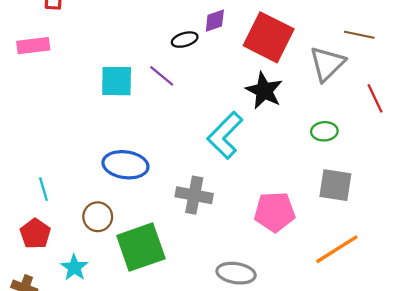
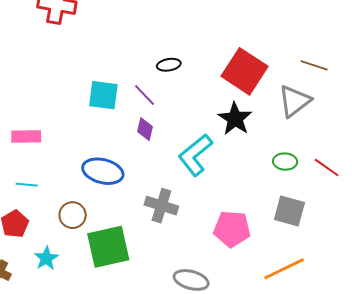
purple diamond: (215, 21) -> (145, 129), moved, turned -65
brown line: (359, 35) -> (314, 65), moved
pink rectangle: (33, 46) -> (26, 136), moved
red line: (375, 98) -> (327, 168), moved, turned -36
cyan line: (43, 189) -> (27, 185), turned -75

